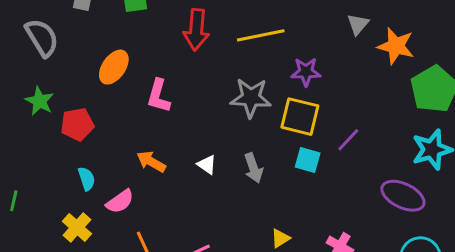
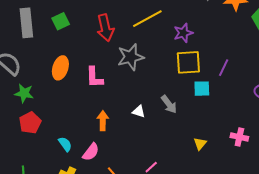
gray star: (251, 98) -> (131, 57), moved
green star: (39, 101) -> (24, 93), moved
red pentagon: (77, 124) -> (30, 123), moved
orange arrow: (151, 162) -> (103, 121), turned 78

